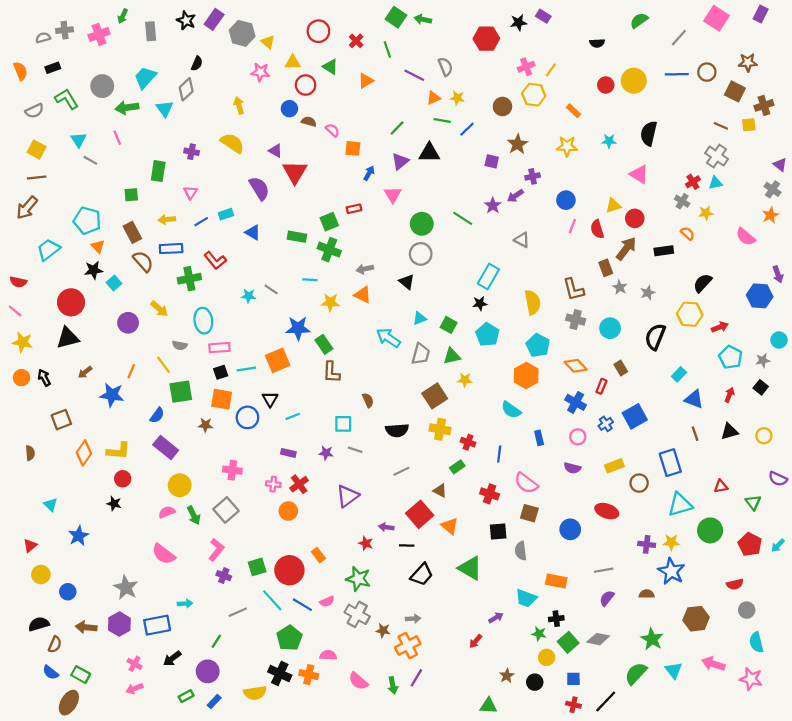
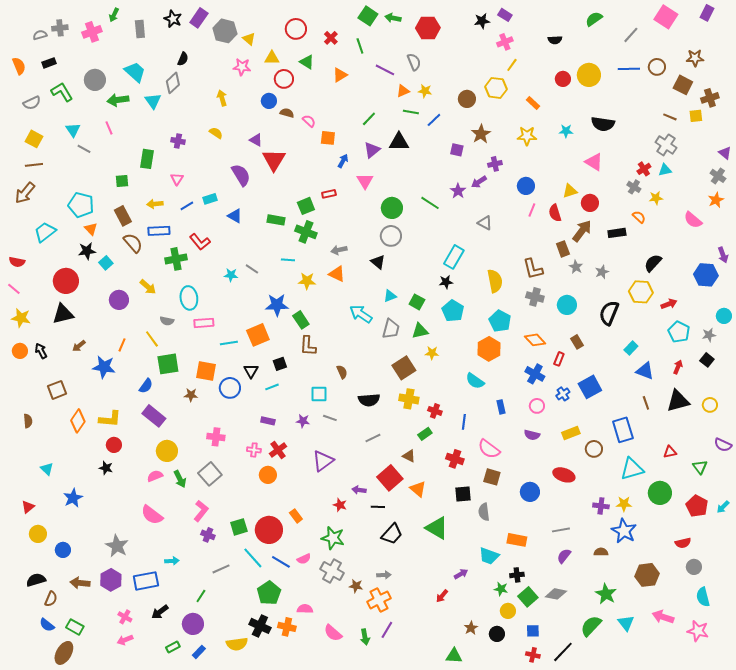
red hexagon: (486, 39) -> (428, 28), moved
pink cross: (526, 67) -> (505, 42), moved
cyan trapezoid: (145, 77) -> (135, 72), turned 90
black semicircle: (649, 133) -> (603, 124), turned -95
yellow semicircle: (232, 143) -> (216, 133), size x0.6
black square: (221, 372) -> (280, 364), moved
black triangle: (729, 431) -> (678, 401), size x1.4

